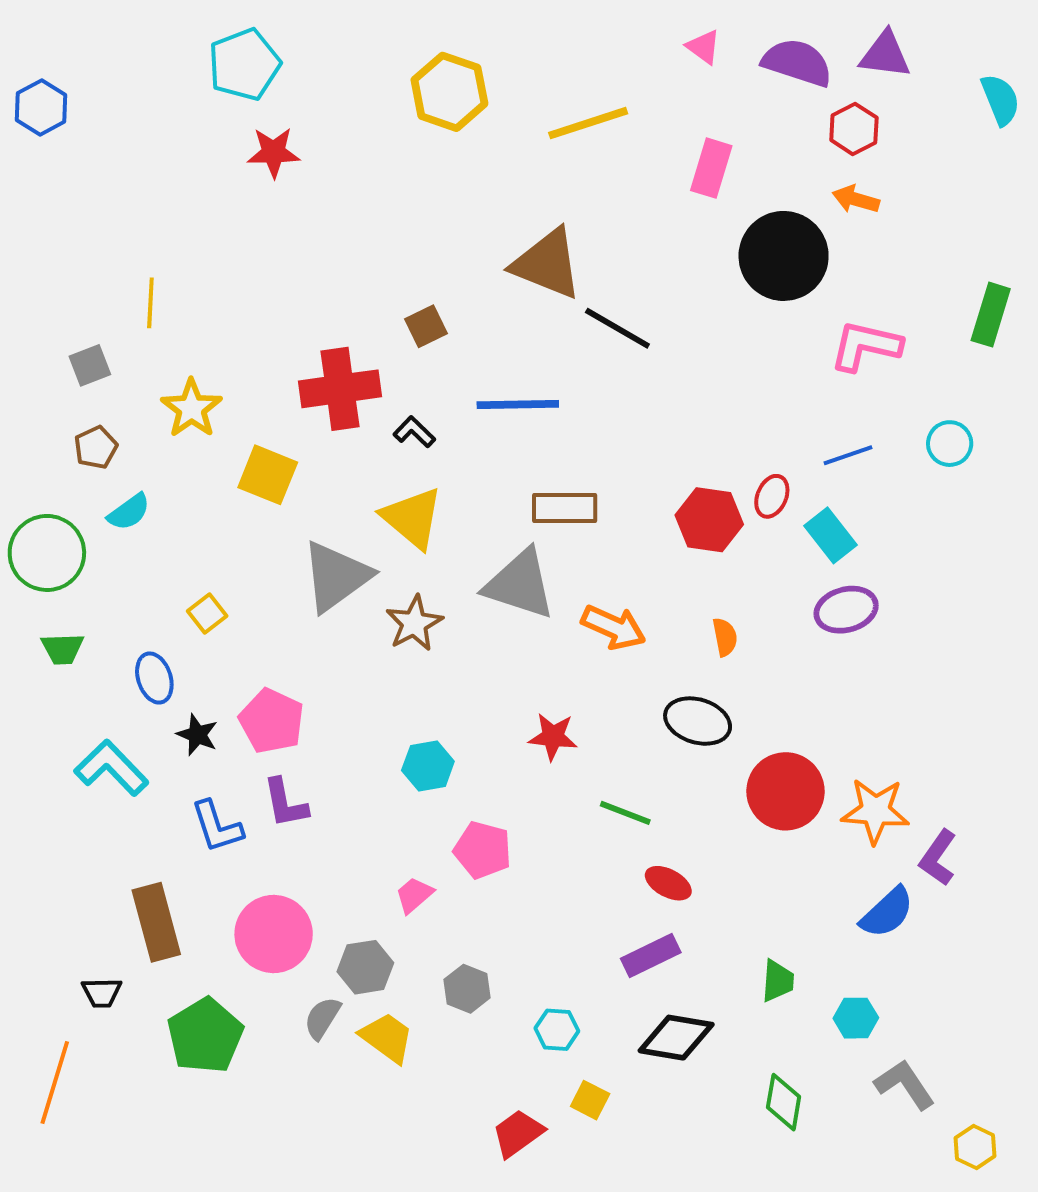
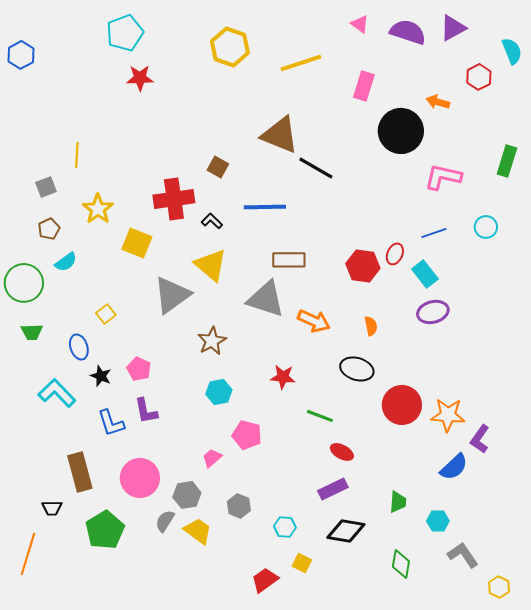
purple triangle: (885, 55) -> (453, 28), turned -36
red hexagon: (854, 129) -> (479, 77), moved
brown square: (426, 326) -> (218, 167), turned -35
brown star: (414, 623) -> (212, 341), moved
pink pentagon: (272, 721) -> (139, 369), size x0.7

